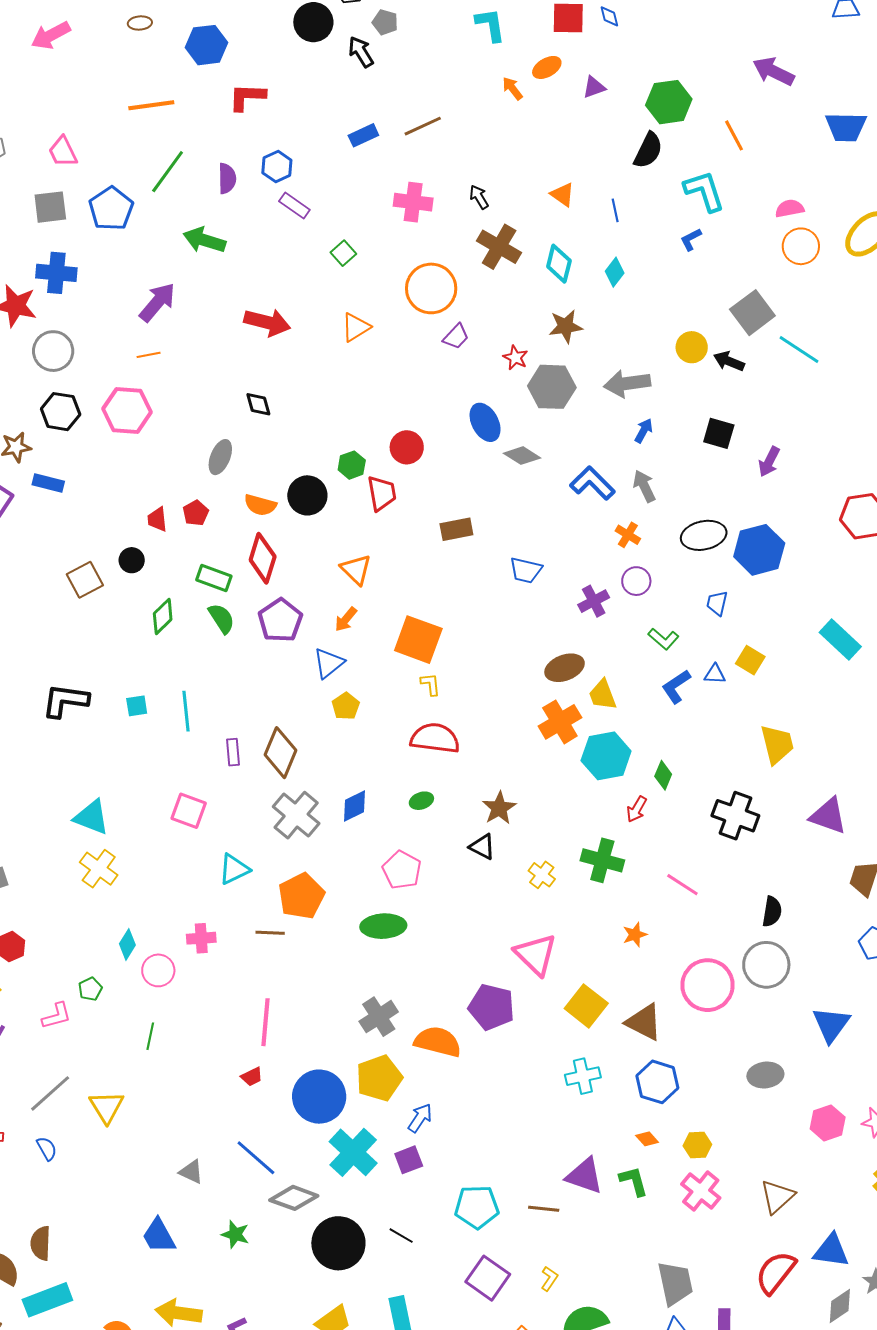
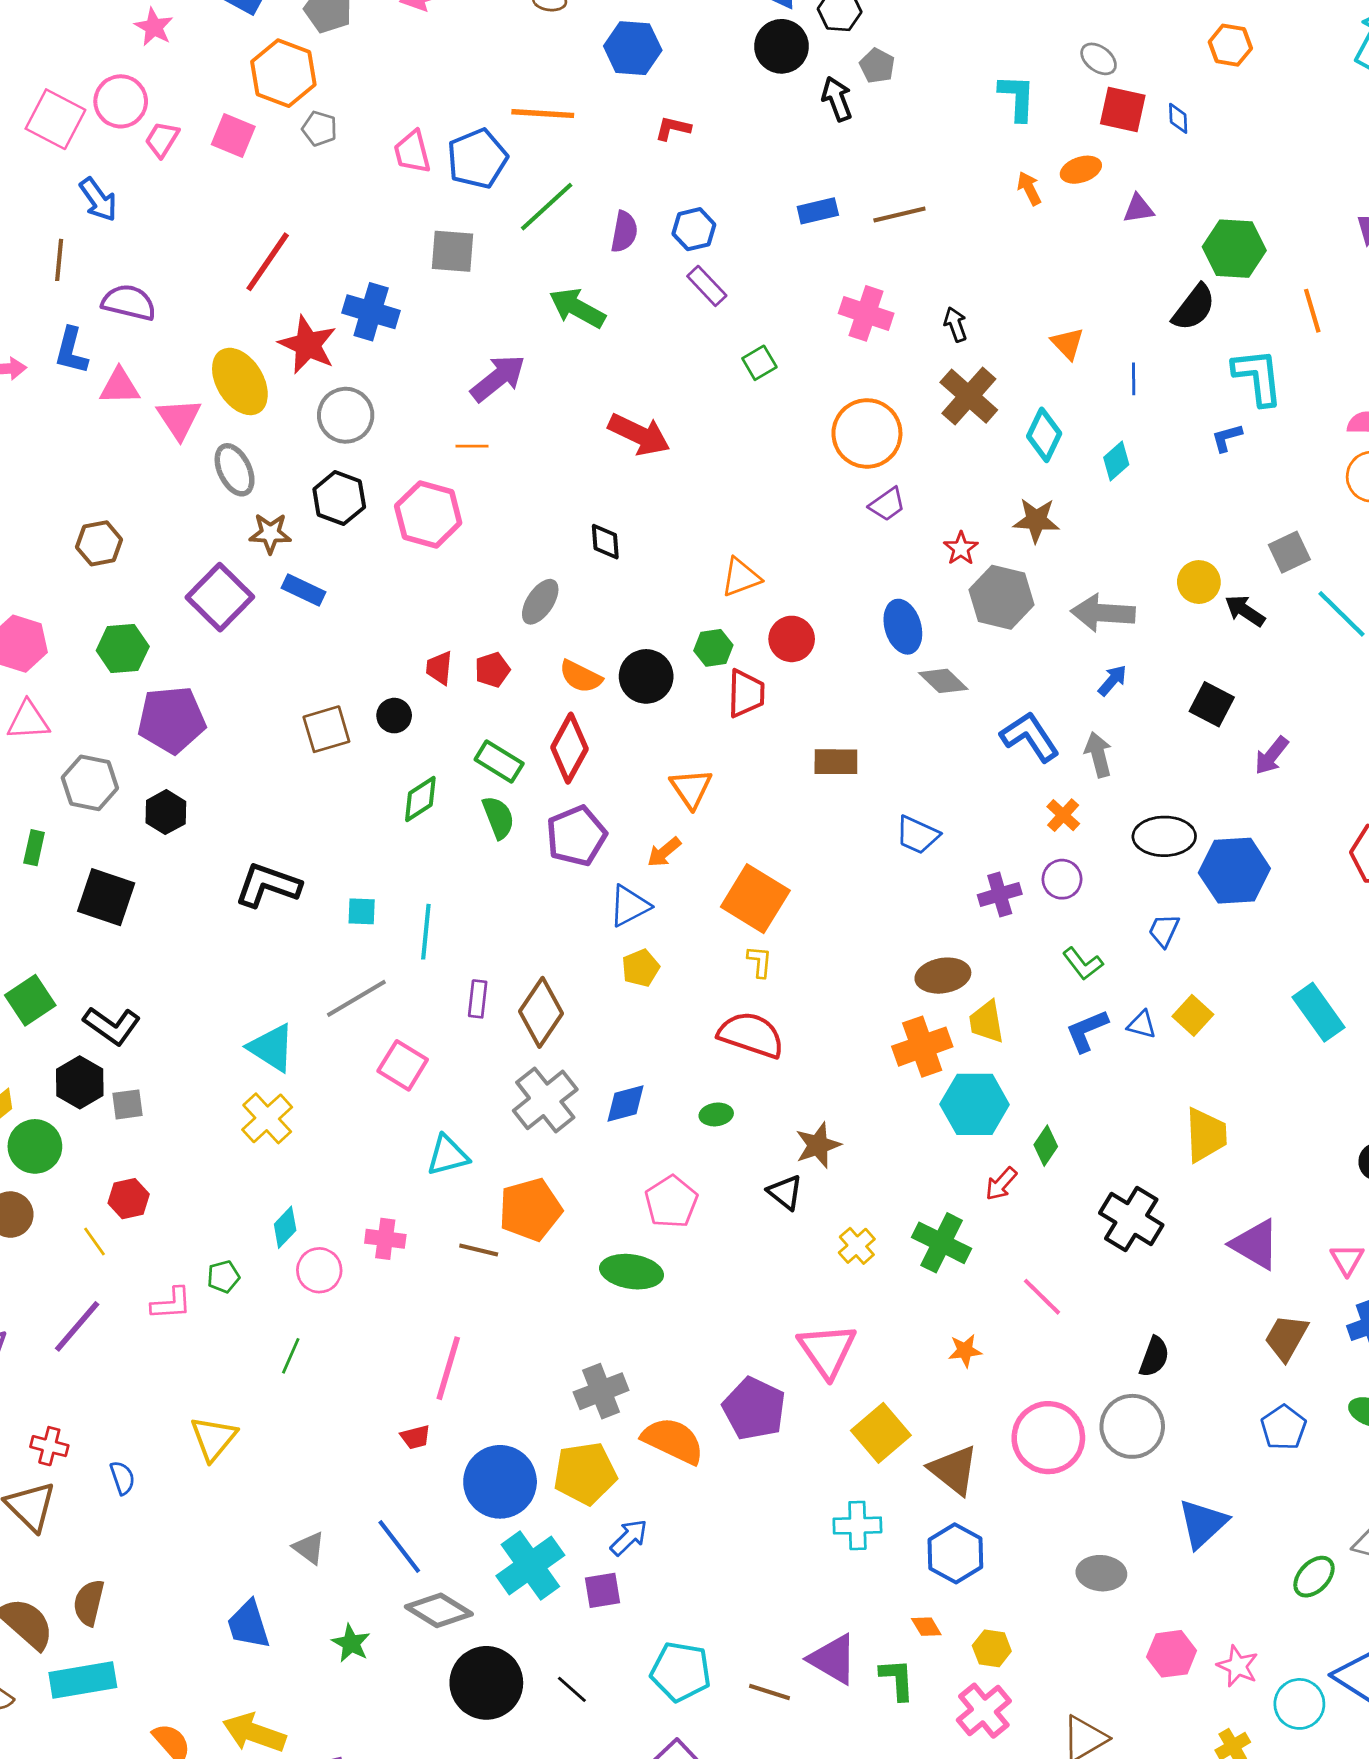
red L-shape: (247, 97) -> (673, 128), size x0.7
gray square: (50, 207) -> (453, 251), moved
blue pentagon: (111, 209) -> (477, 159), moved
gray square: (752, 313) -> (1289, 552), size x0.7
orange triangle: (356, 327) -> (741, 577), moved
gray line: (50, 1093) -> (356, 998), moved

